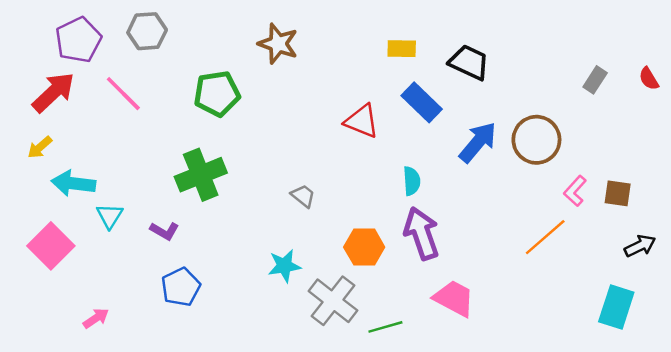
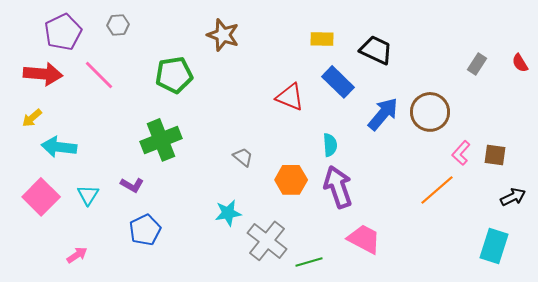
gray hexagon: (147, 31) -> (118, 25), size x0.7
red arrow: (53, 92) -> (43, 74), turned 48
cyan triangle: (110, 216) -> (88, 195), moved
orange hexagon: (364, 247) -> (291, 180), moved

